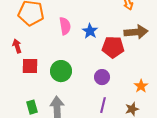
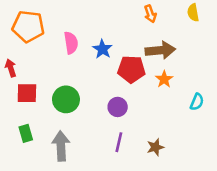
orange star: (141, 86) -> (164, 79), moved
green rectangle: (32, 107) -> (26, 133), moved

